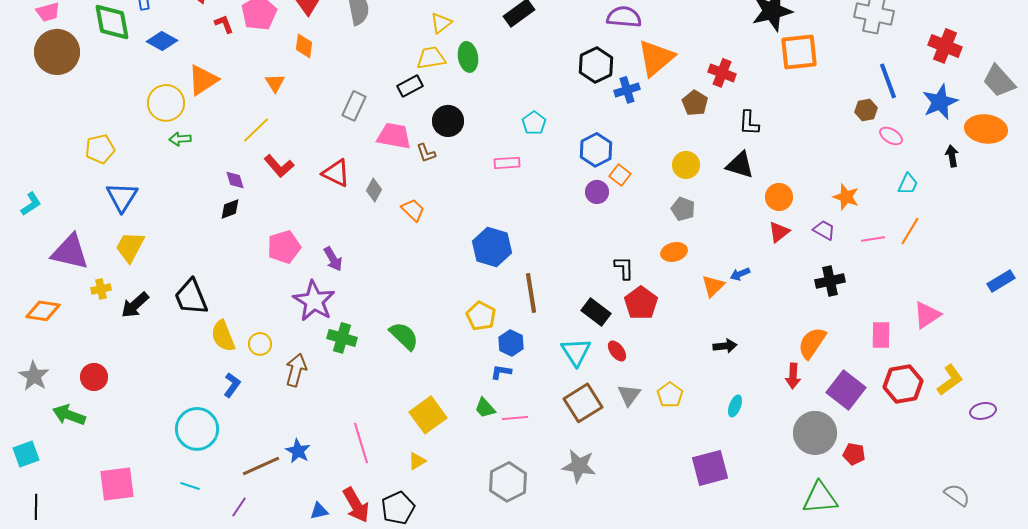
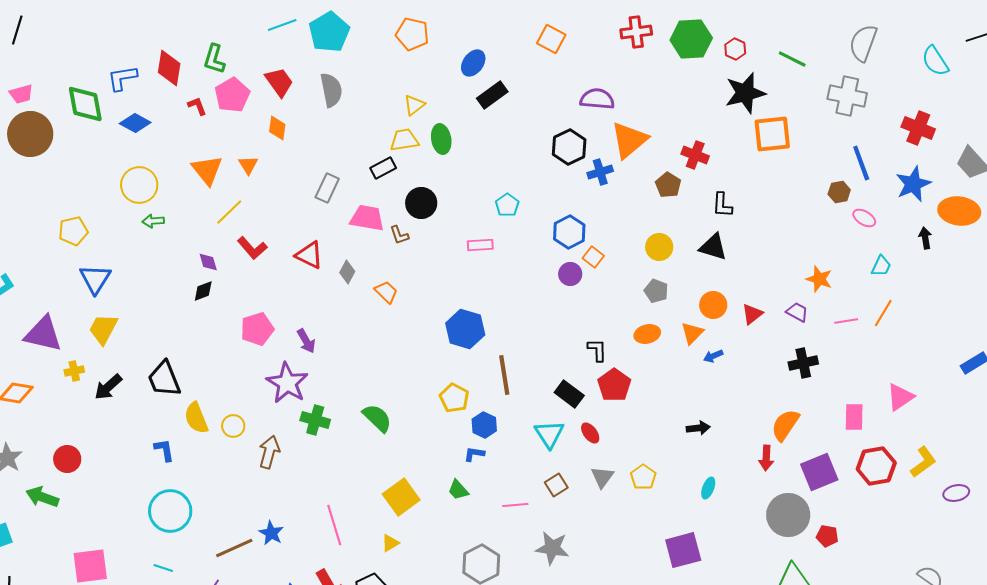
orange triangle: (203, 80) -> (207, 170), moved, turned -36
orange circle: (779, 197) -> (713, 305), moved
orange triangle: (713, 286) -> (692, 333), moved
blue L-shape: (232, 385) -> (164, 450), moved, turned -45
purple square: (846, 390) -> (819, 472), turned 30
brown square: (583, 403) -> (556, 485), size x0.6
pink line: (515, 418) -> (515, 505), moved

